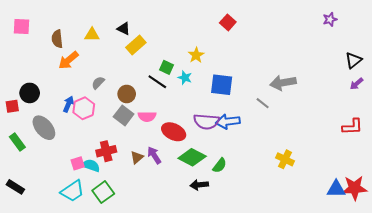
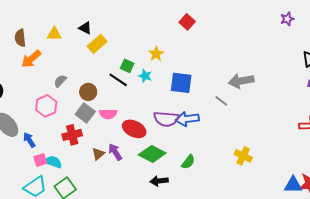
blue arrow: (68, 104) -> (29, 140), moved, turned -56
red cross: (106, 151) -> (72, 135), moved
green semicircle: (220, 165) -> (188, 162), moved

